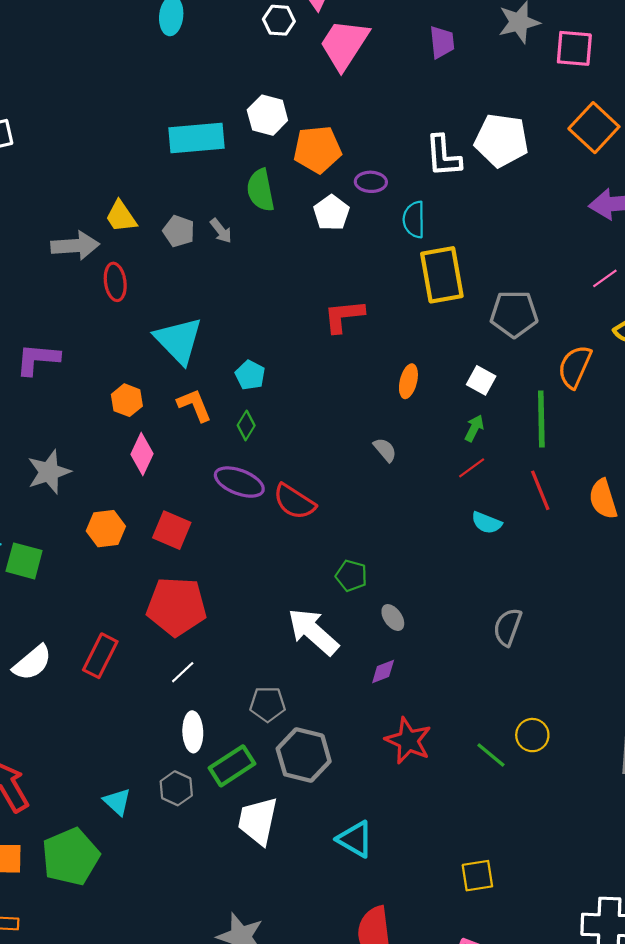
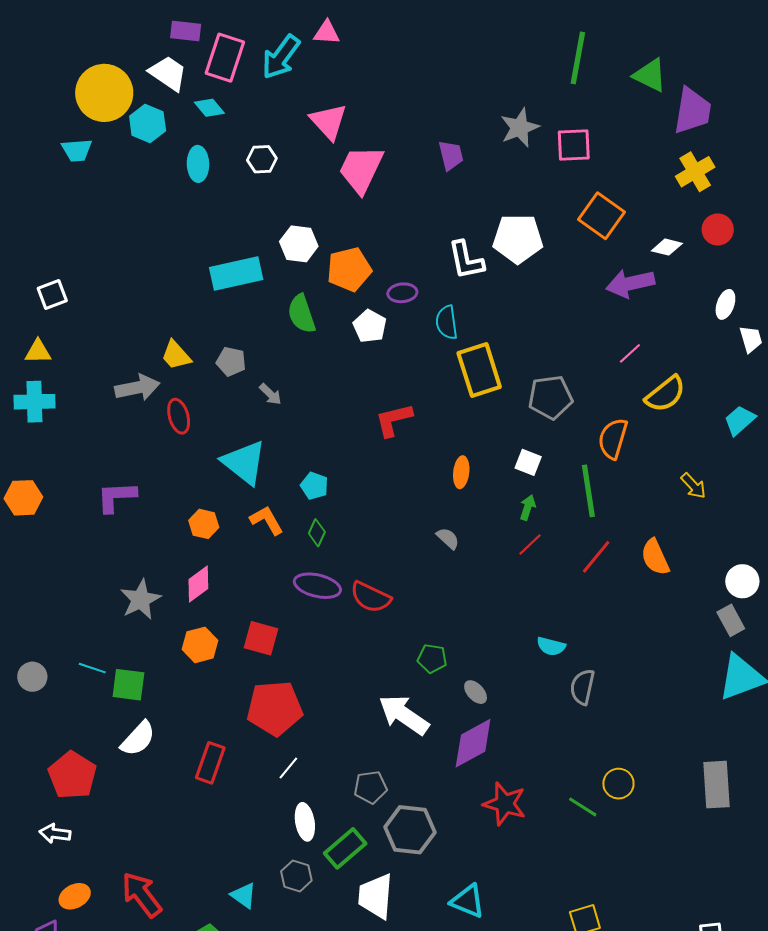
white hexagon: (279, 20) -> (262, 159), moved
gray arrow: (221, 231) -> (270, 394), moved
pink diamond: (142, 454) -> (198, 584), moved, turned 36
red line: (540, 490) -> (596, 557), turned 69
cyan semicircle: (487, 523) -> (551, 646), moved
white semicircle: (32, 663) -> (138, 739), moved
purple diamond: (383, 672) -> (473, 743), size x2.0

